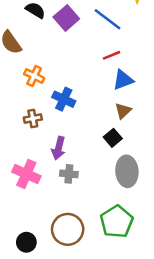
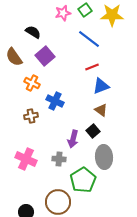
purple square: (66, 18) -> (45, 56), moved
brown triangle: (123, 111) -> (101, 110), turned -40
purple arrow: (59, 148) -> (73, 139), moved
green pentagon: (117, 222) -> (83, 180), moved

